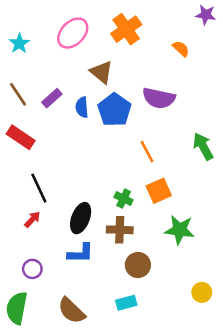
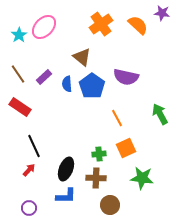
pink ellipse: (73, 33) -> (44, 27), moved
orange semicircle: (181, 49) -> (138, 25), moved, size x1.5
green cross: (124, 199) -> (99, 154), turned -32

